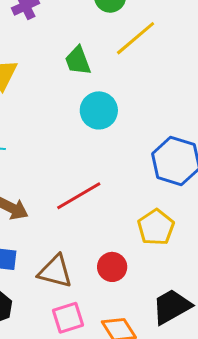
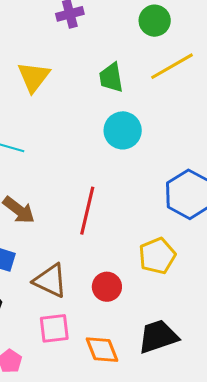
red line: (79, 196) -> (87, 211), turned -57

